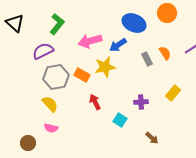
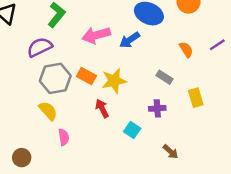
gray rectangle: (147, 59) -> (165, 77), moved, turned -32
yellow star: (105, 67) -> (114, 81), moved
yellow rectangle: (173, 93) -> (196, 98), turned -56
pink semicircle: (51, 128) -> (64, 137), moved, turned -112

